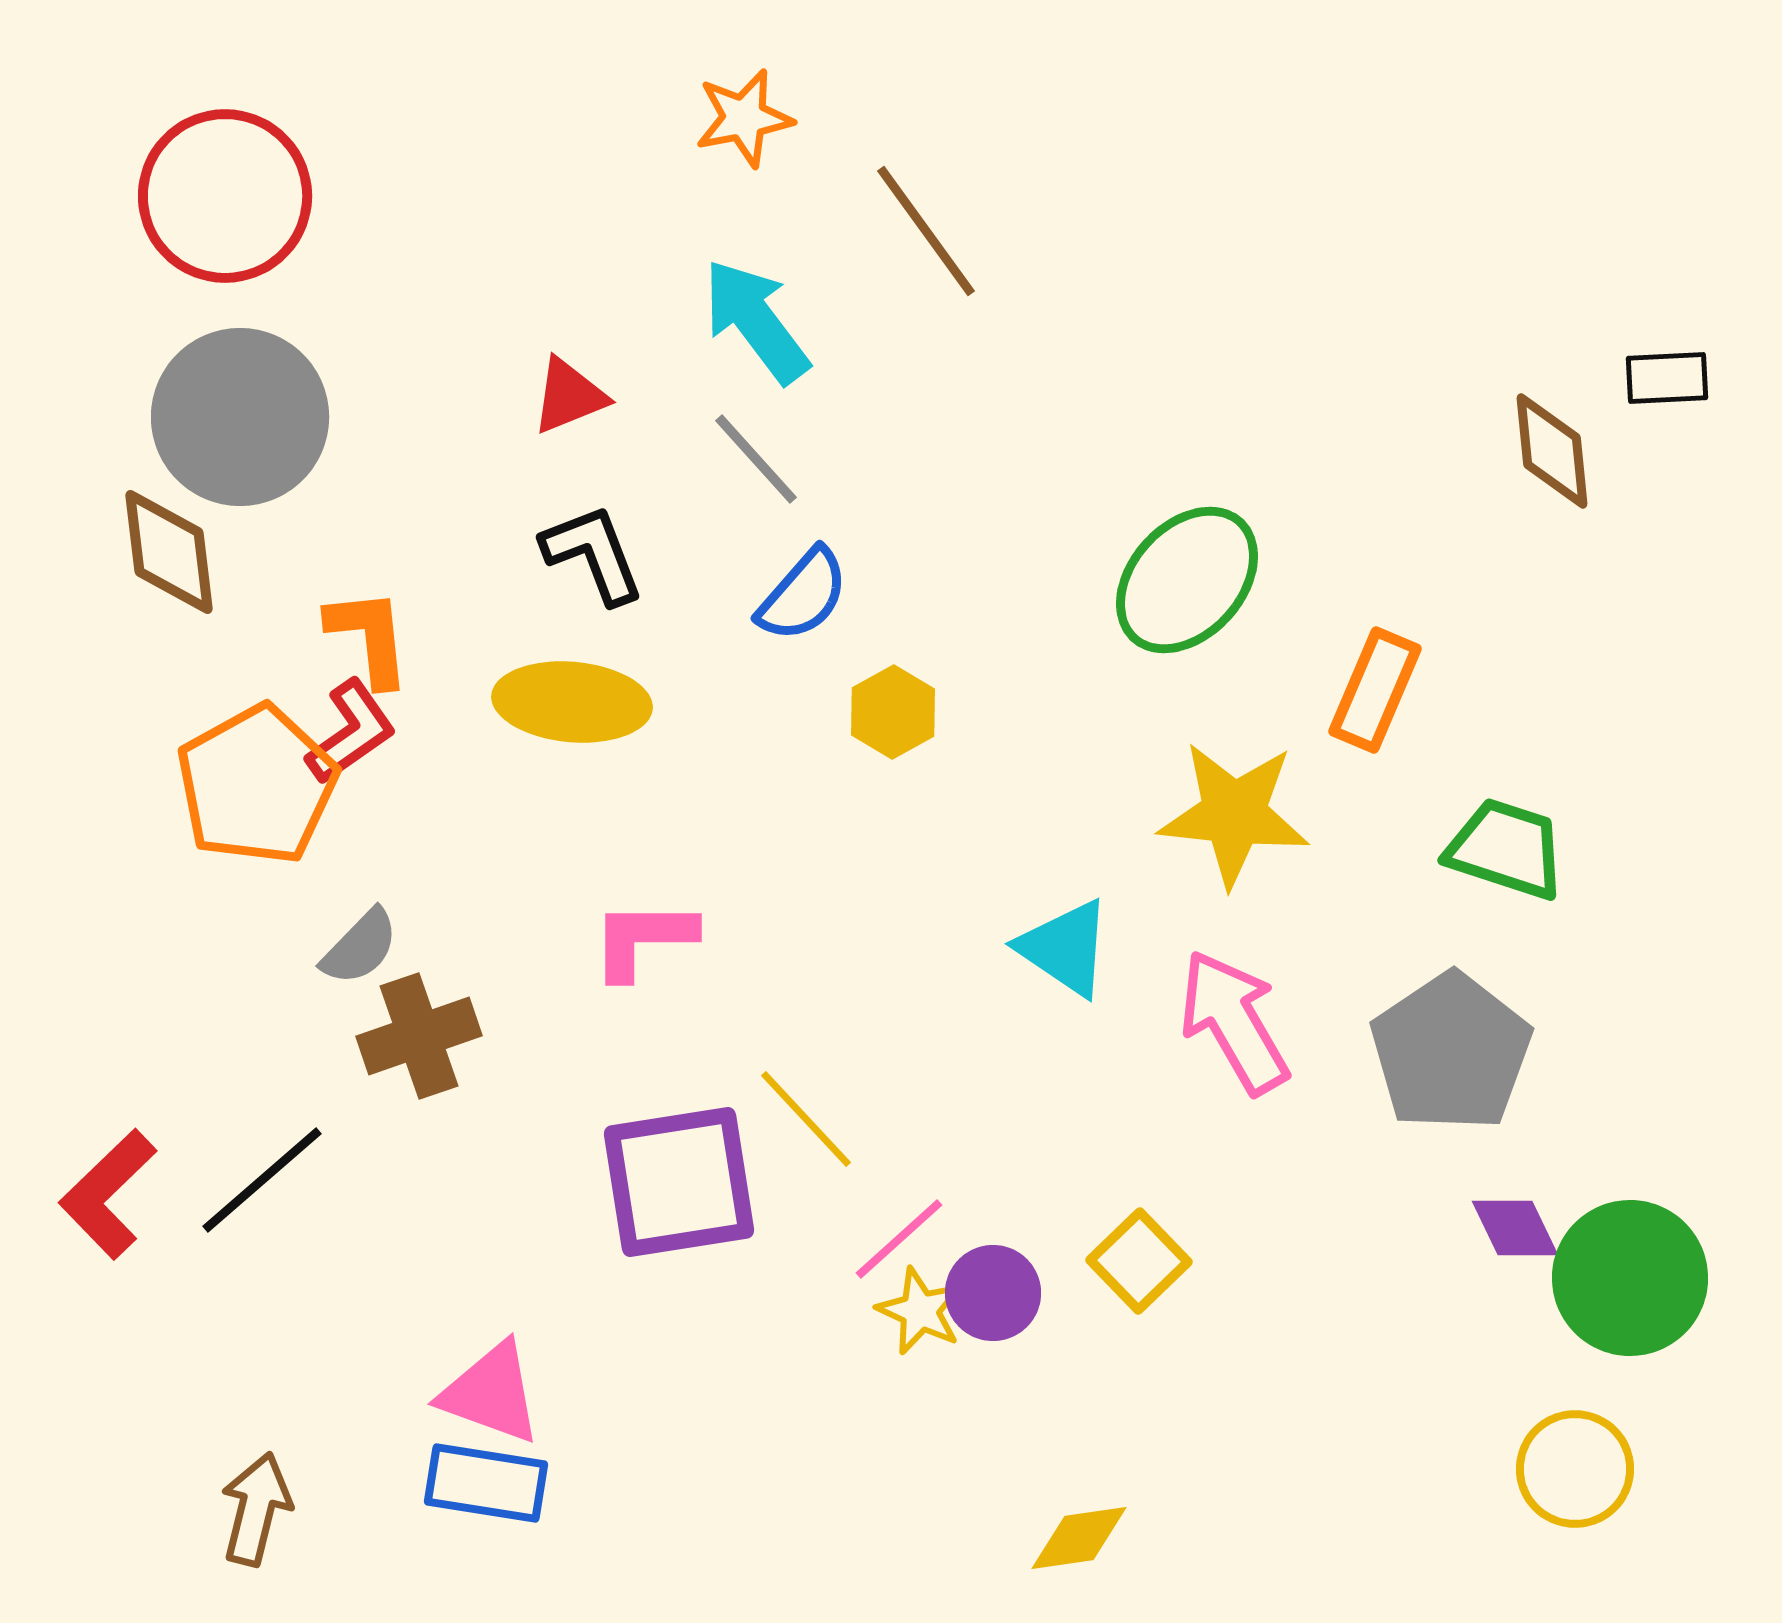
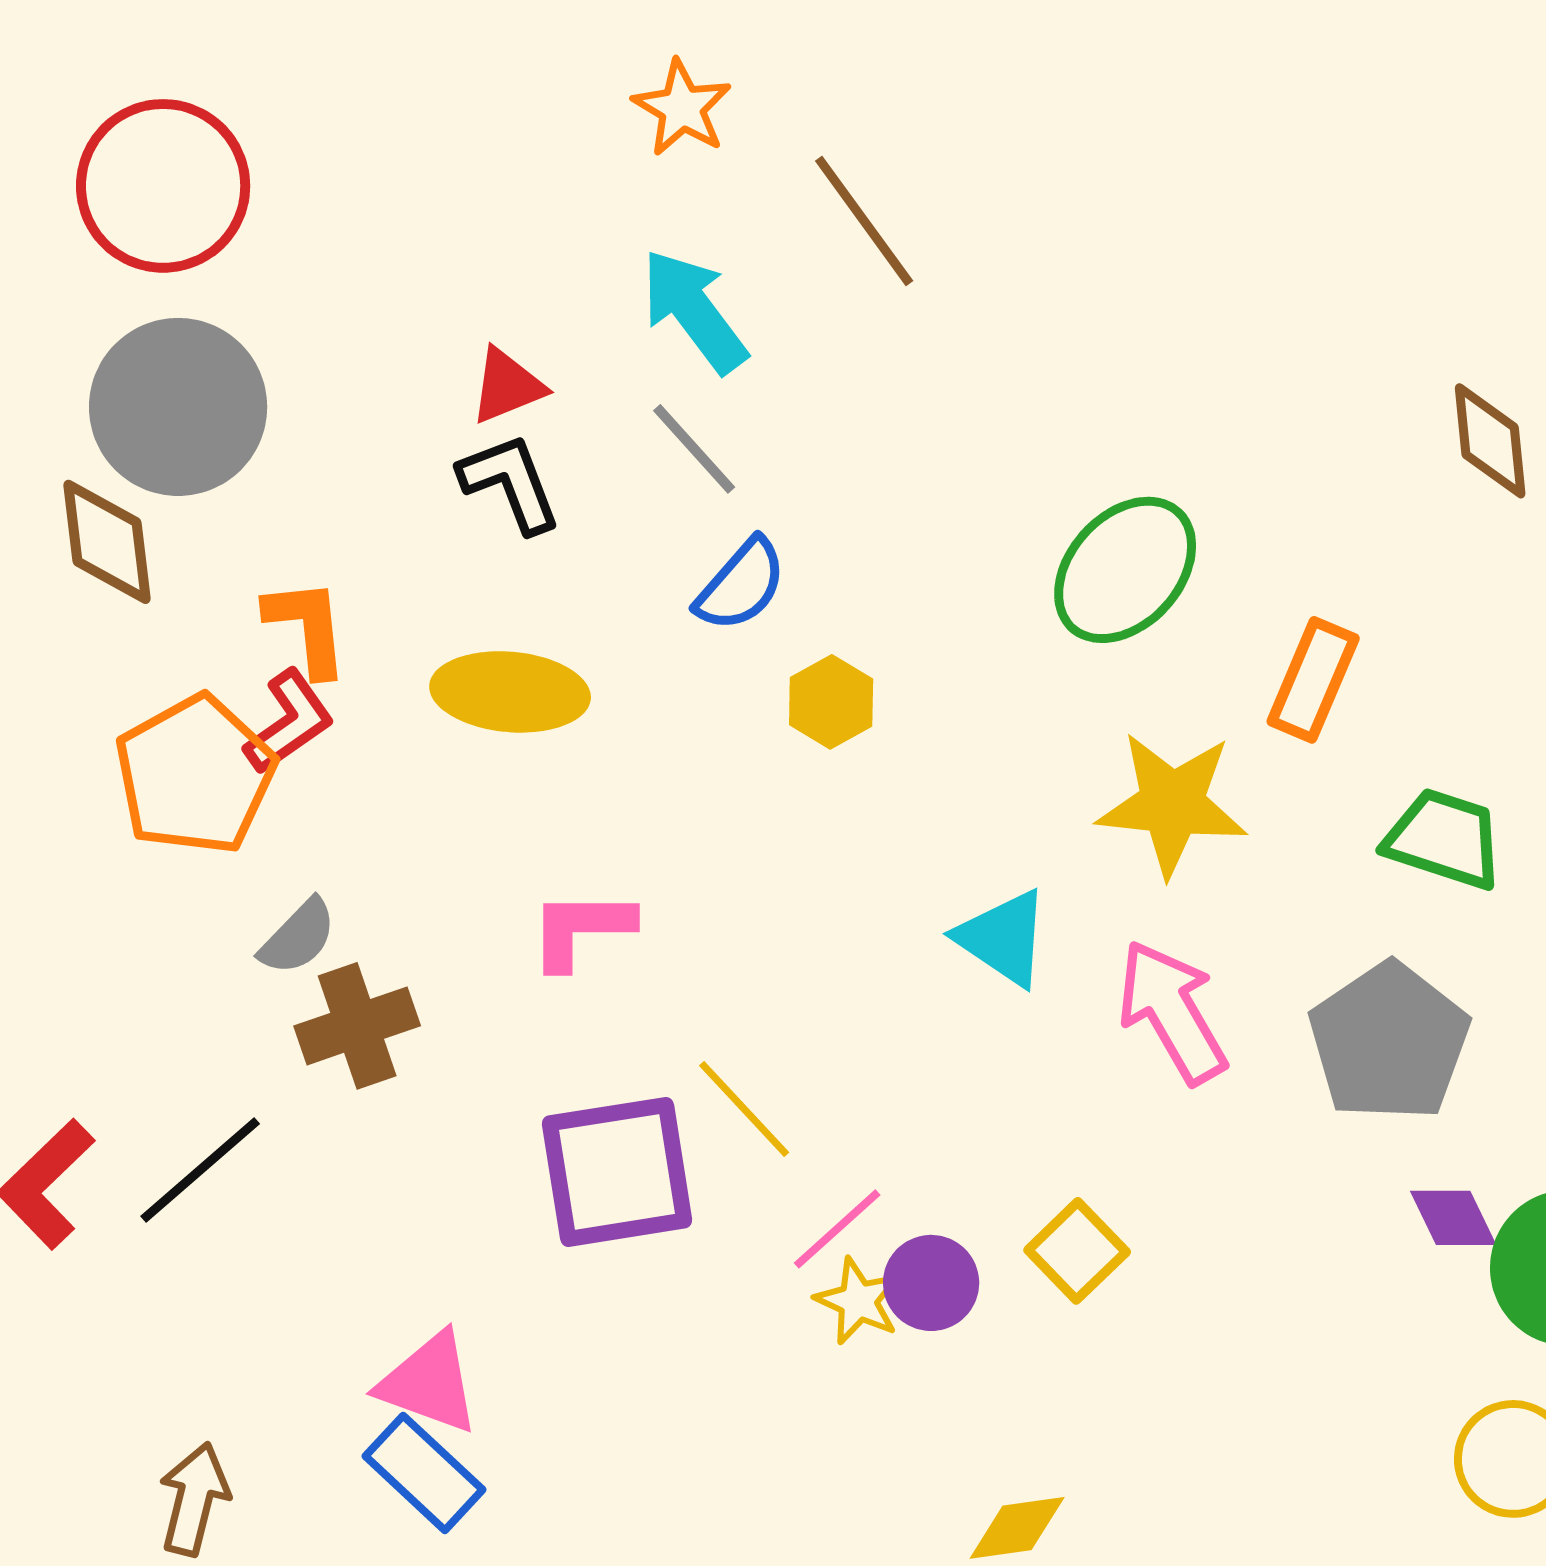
orange star: (744, 118) -> (682, 108), turned -30
black L-shape: (593, 554) -> (510, 483), moved
blue rectangle: (486, 1483) -> (424, 1473), turned 34

